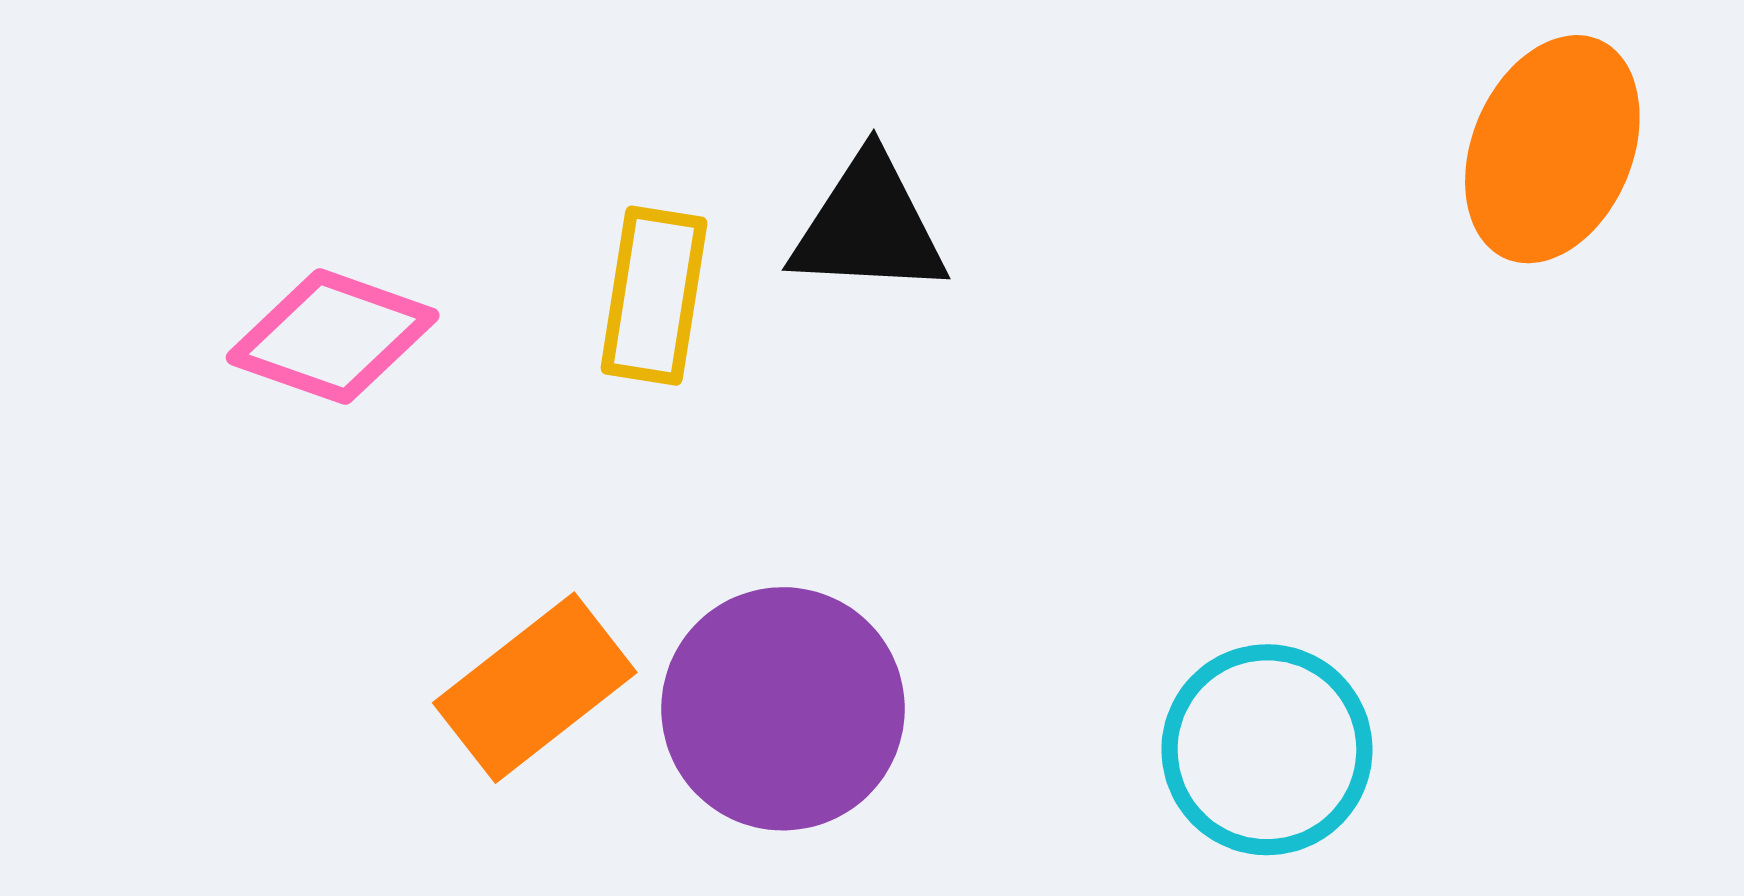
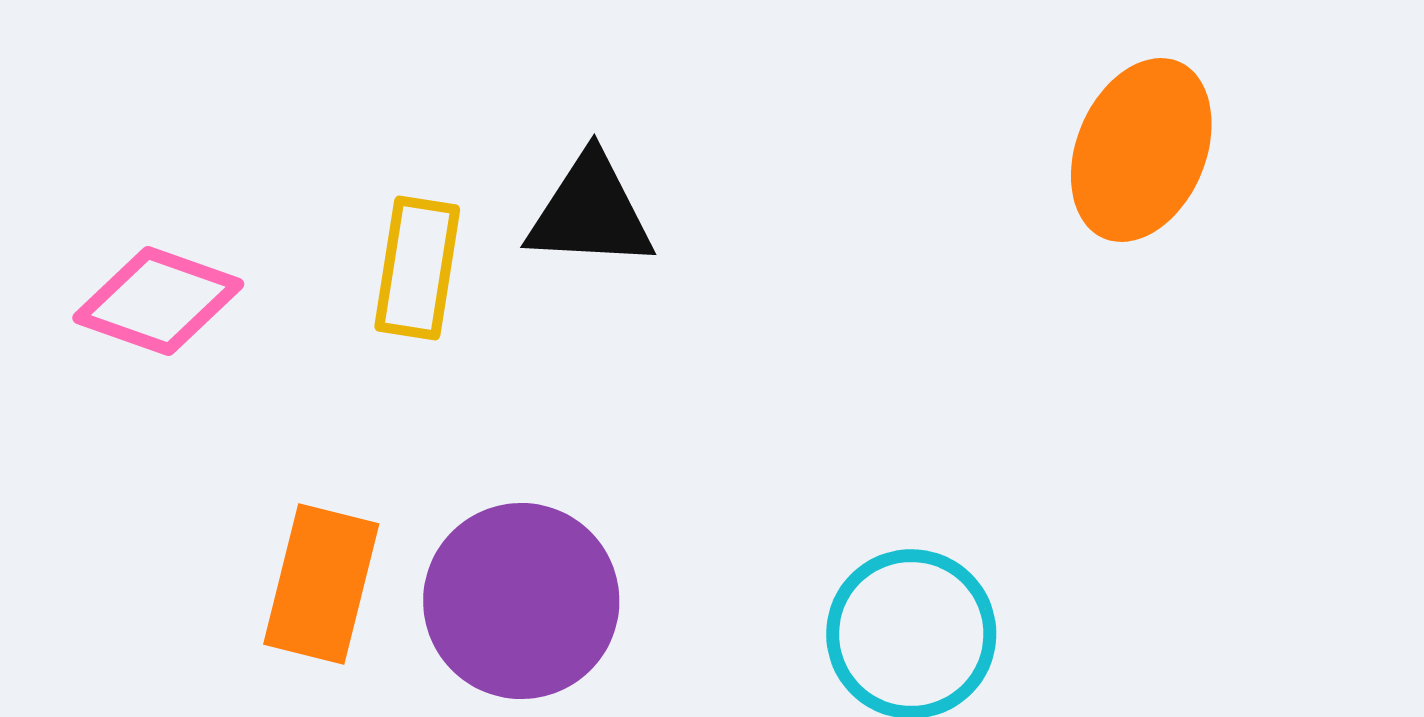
orange rectangle: (535, 688) -> (321, 584), turned -38

